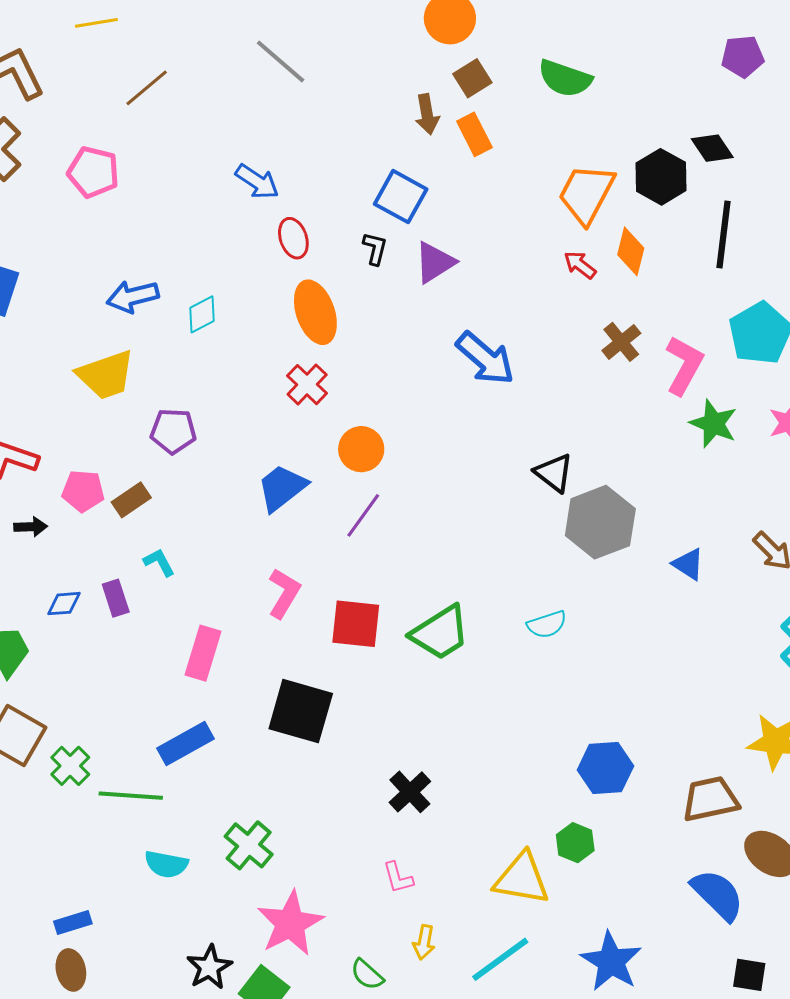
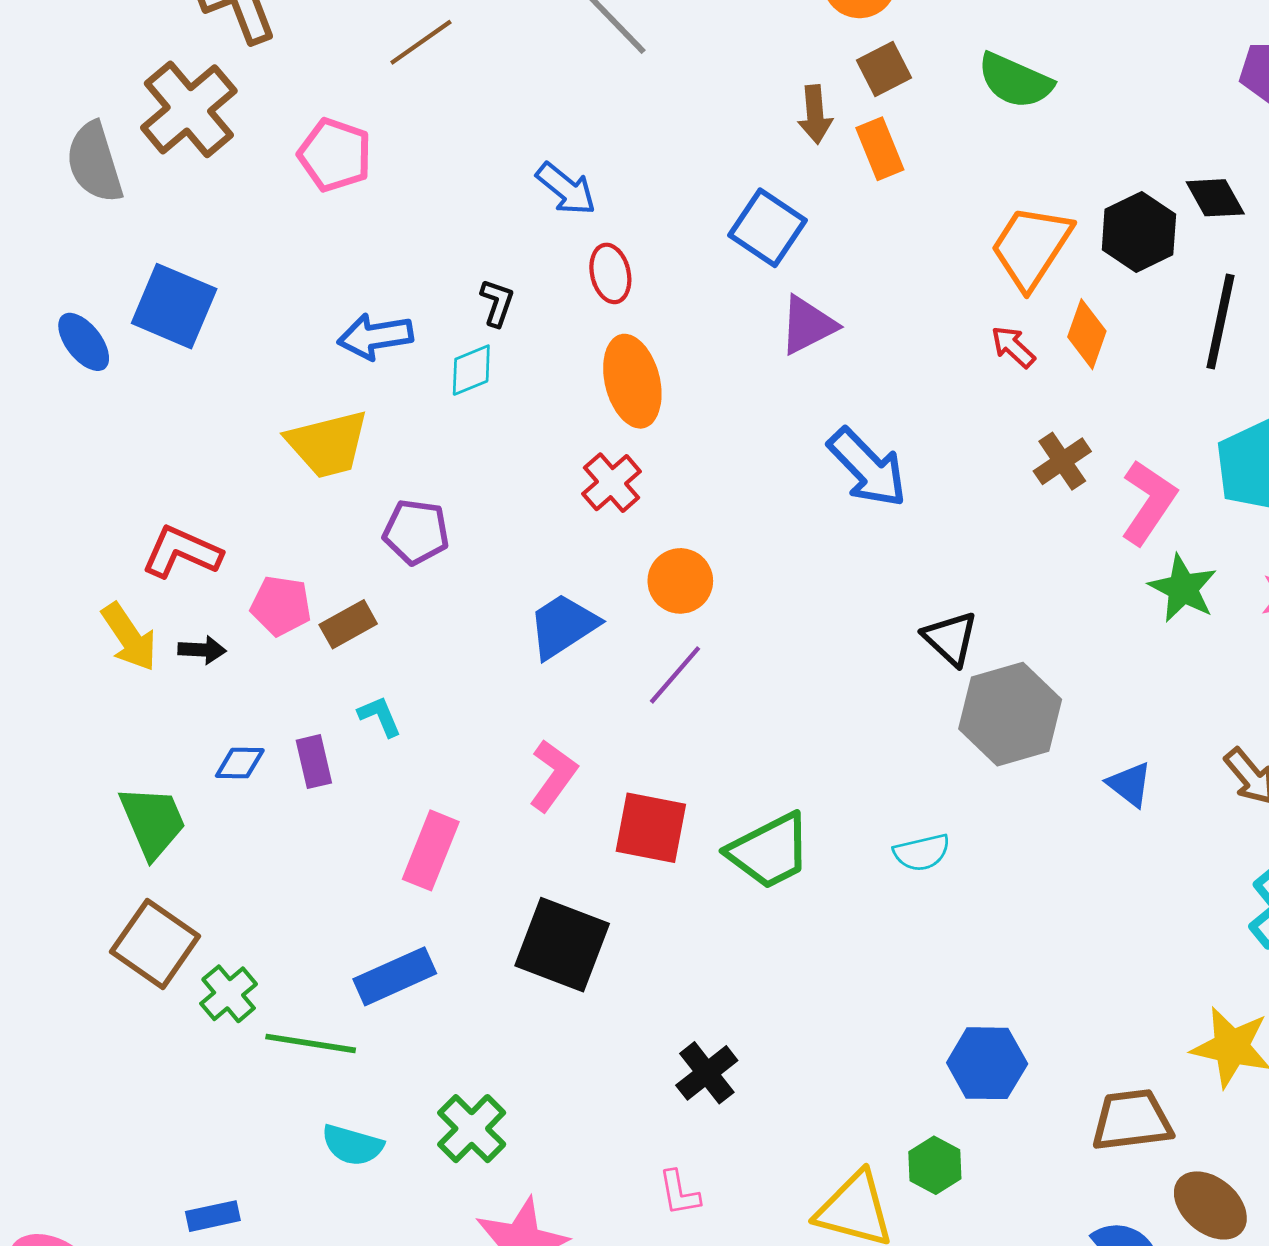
black L-shape: (375, 249) -> (497, 303), moved

